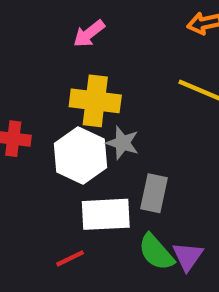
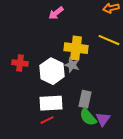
yellow cross: (95, 101) -> (76, 48), moved
gray rectangle: (154, 193) -> (85, 99), moved
white rectangle: (106, 214) -> (51, 103), moved

